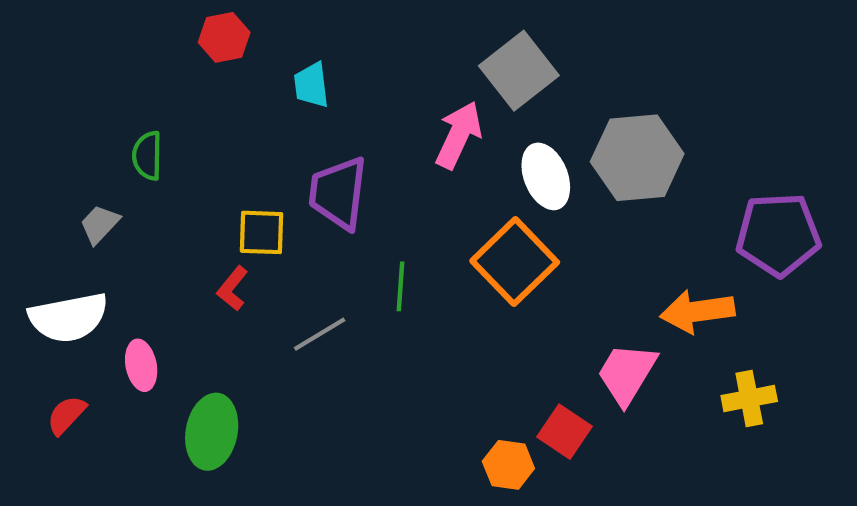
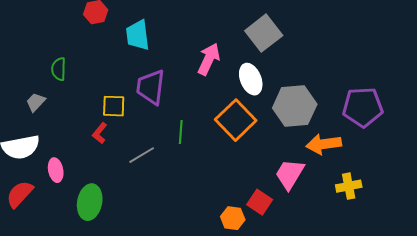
gray square: (519, 71) -> (264, 33), moved
cyan trapezoid: (311, 85) -> (138, 35), size x1.4
gray hexagon: (637, 158) -> (295, 106), moved
red semicircle: (66, 415) -> (20, 194), size x1.4

